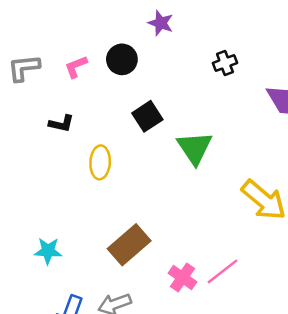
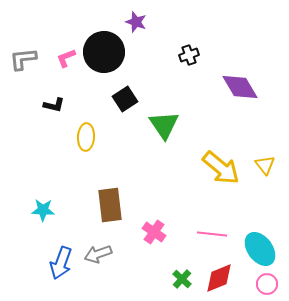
black circle: (122, 59) -> (104, 52), size x1.6
brown rectangle: (129, 245) -> (110, 205), turned -56
pink line: (223, 271) -> (212, 234), moved, turned 44

